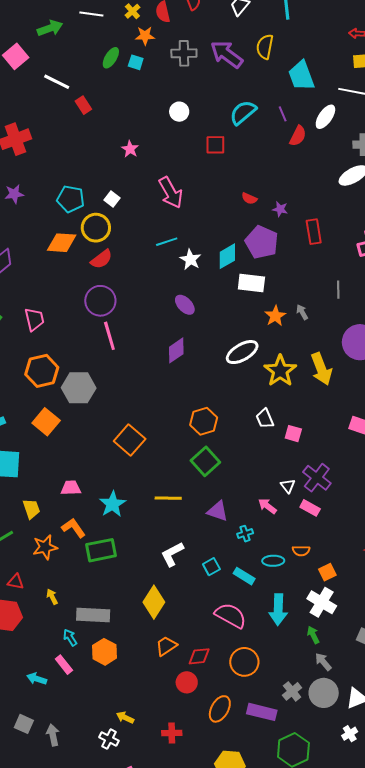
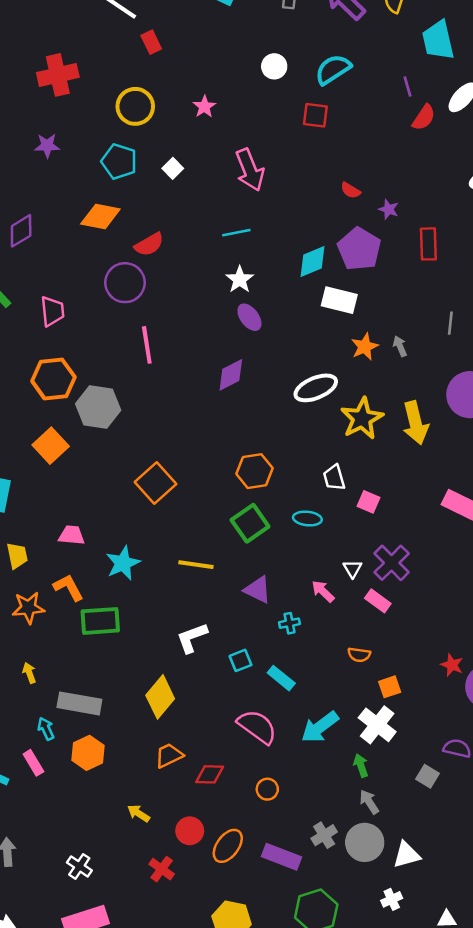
cyan semicircle: (243, 112) -> (333, 69), moved
yellow circle: (96, 228) -> (135, 106), moved
white star: (190, 259) -> (240, 280), moved
purple circle: (100, 301) -> (125, 283), moved
cyan ellipse: (273, 561) -> (307, 518), moved
cyan arrow: (278, 610) -> (320, 727), turned 44
orange circle: (244, 662) -> (267, 789), size x0.6
red circle: (187, 682) -> (190, 831), moved
yellow arrow: (125, 717) -> (139, 813), moved
red cross: (172, 733) -> (162, 869), turned 30

